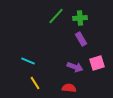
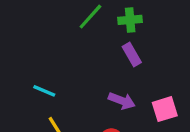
pink square: (97, 63) -> (165, 109), moved

